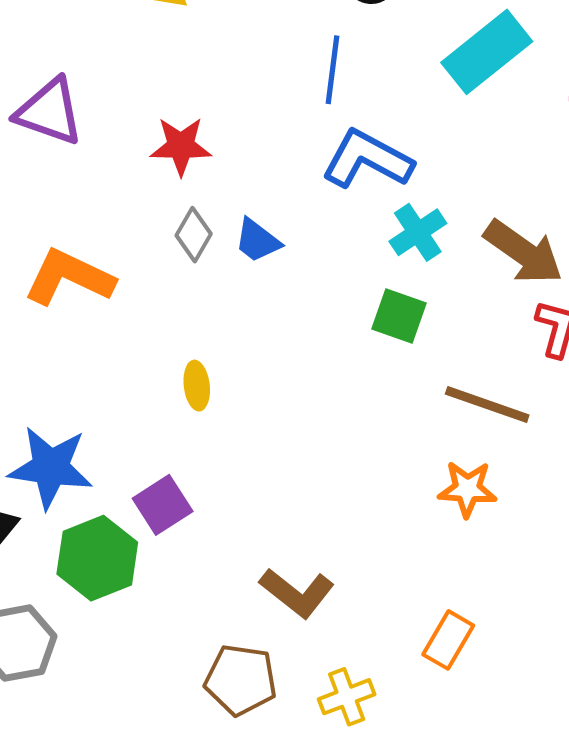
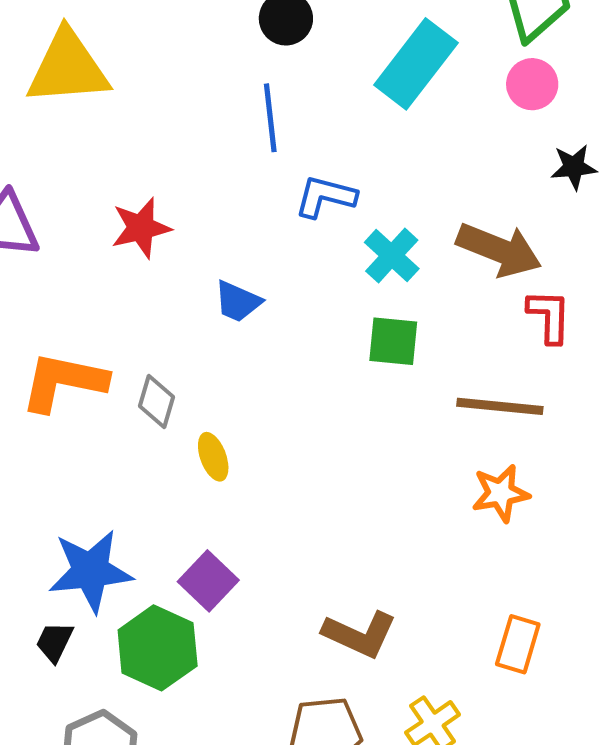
blue L-shape: (367, 159) -> (325, 197), size x0.7
gray diamond: (194, 235) -> (156, 401), moved

